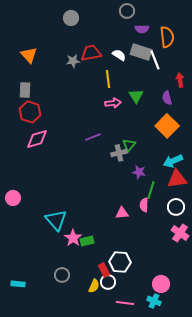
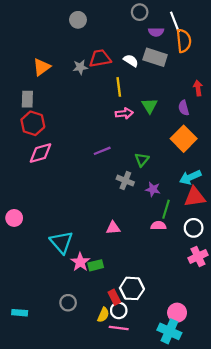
orange triangle: (29, 55) -> (42, 67), moved, turned 36
white line: (155, 60) -> (175, 22), moved
gray cross: (119, 153) -> (125, 181), moved, turned 35
pink semicircle: (144, 205) -> (158, 226), turned 88
pink triangle: (122, 213) -> (113, 228), moved
pink cross: (180, 233) -> (198, 256), turned 30
cyan cross: (154, 301) -> (169, 331), size x1.5
pink line: (125, 303) -> (119, 328), moved

